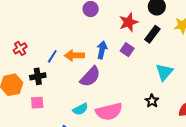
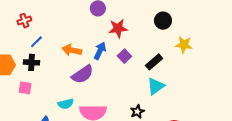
red star: (129, 22) -> (118, 28), moved
black rectangle: (152, 34) -> (154, 62), moved
red cross: (20, 48) -> (24, 21), moved
blue line: (52, 56) -> (36, 42), moved

